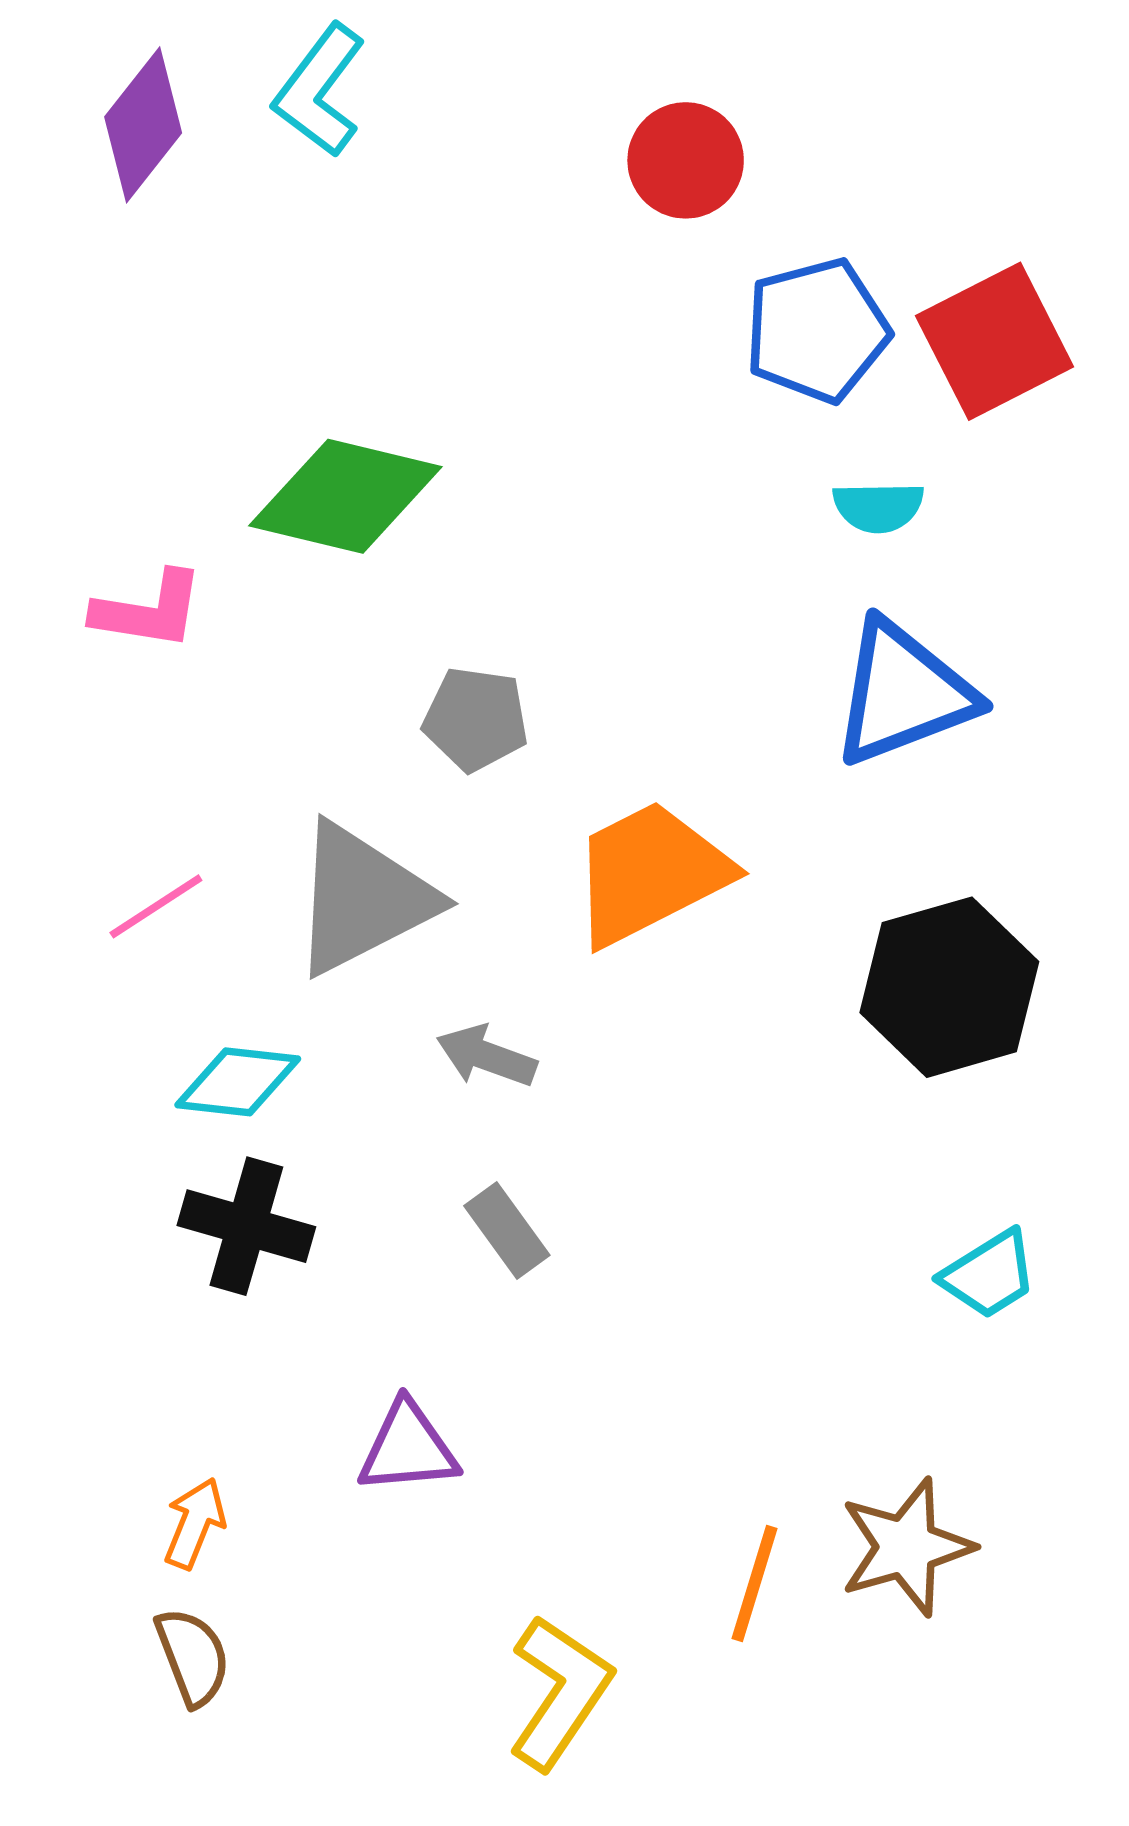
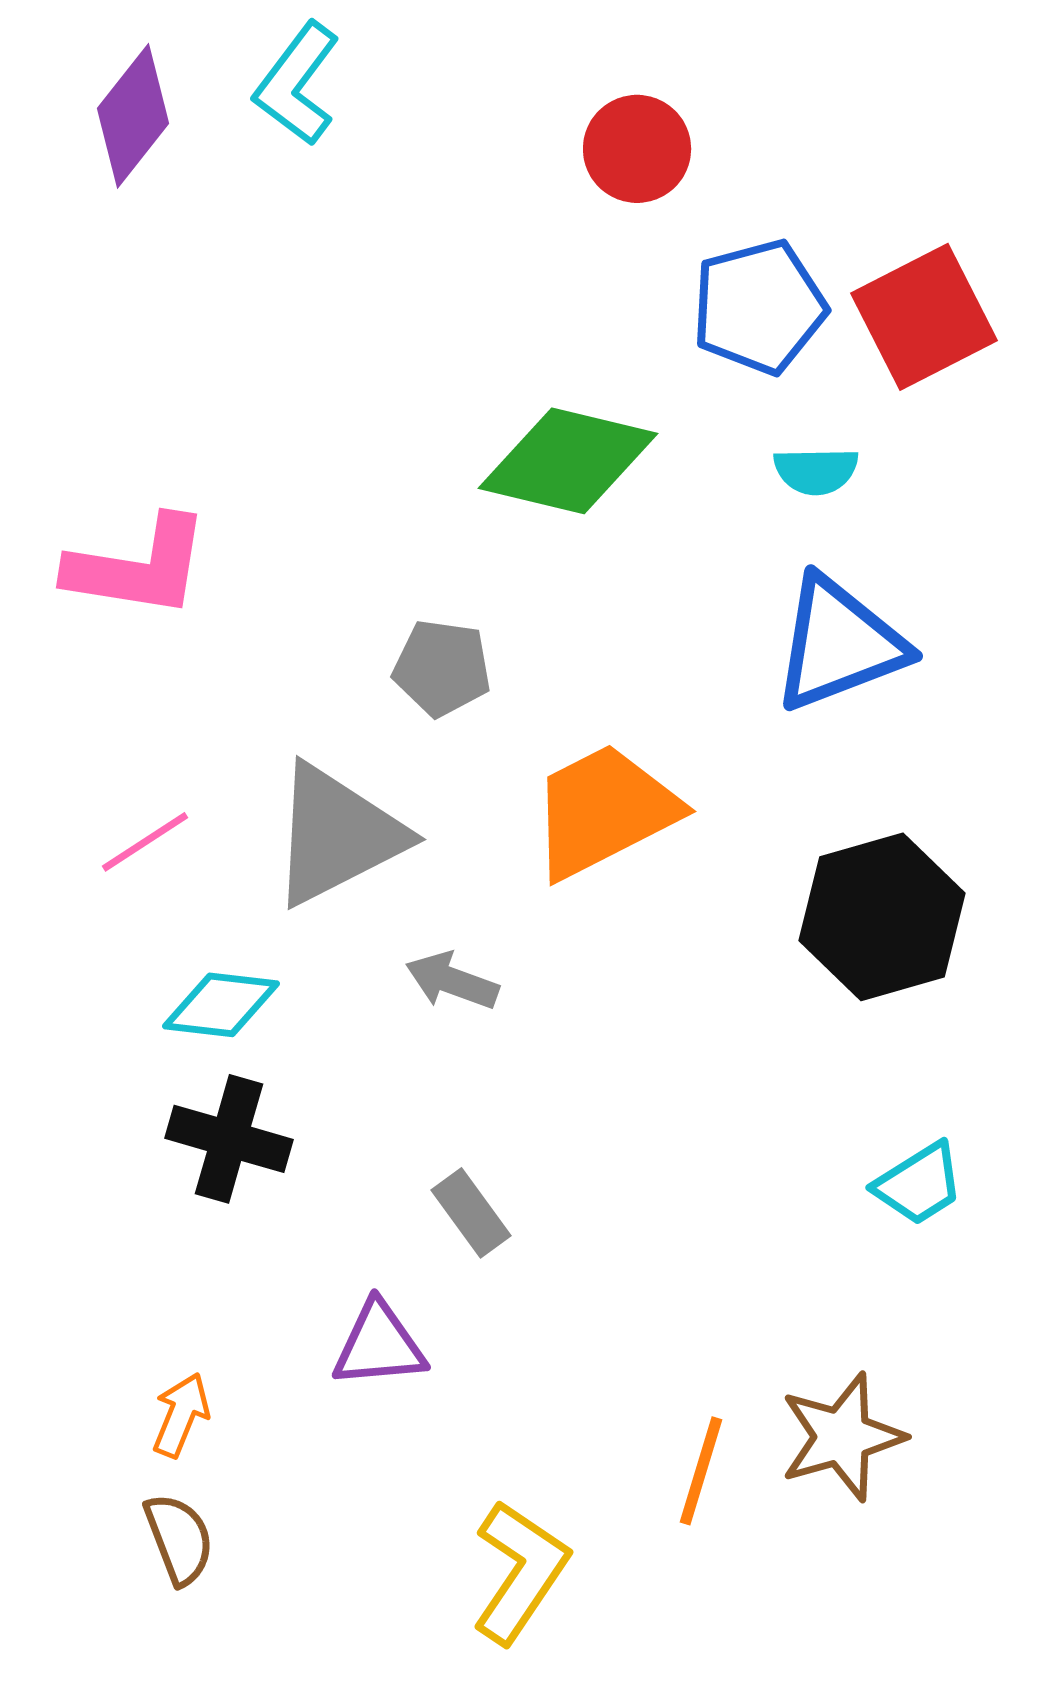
green diamond: (345, 496) -> (568, 461), moved
pink L-shape: (148, 610) -> (138, 567), size x1.4
gray rectangle: (507, 1230) -> (471, 1213), moved

